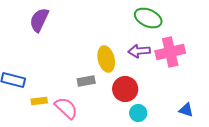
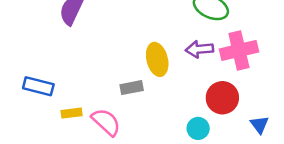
red circle: (125, 89) -> (222, 98), moved
blue triangle: (186, 110) -> (259, 125), turned 35

